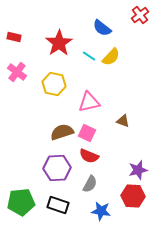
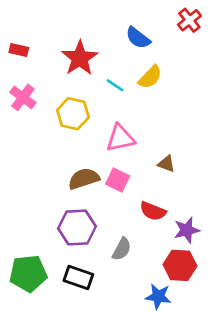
cyan line: (89, 56) -> (115, 85), moved
red semicircle: (89, 156) -> (153, 211), moved
blue star: (101, 211) -> (158, 296), moved

